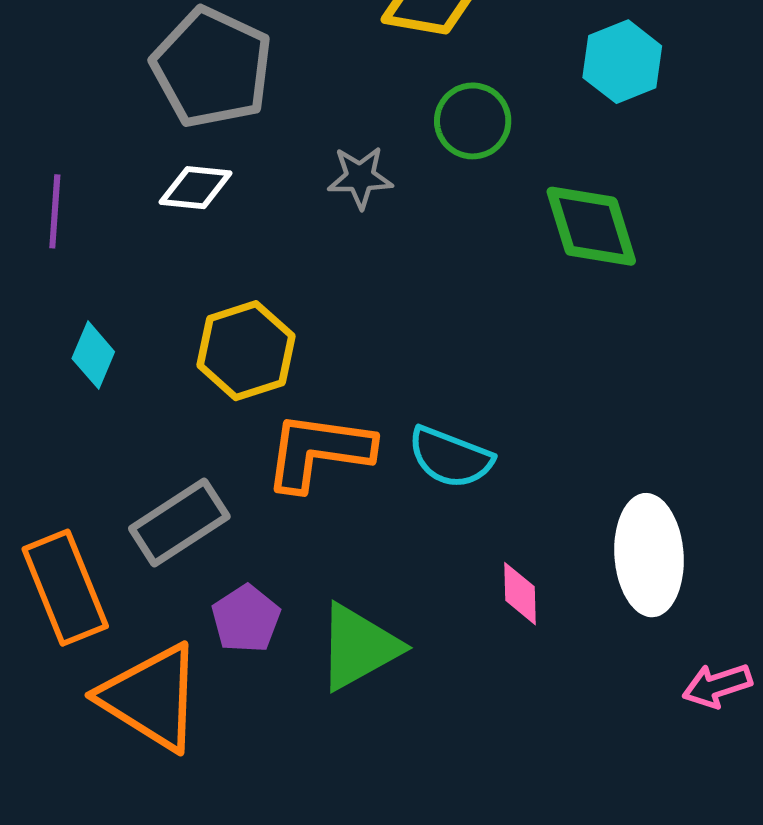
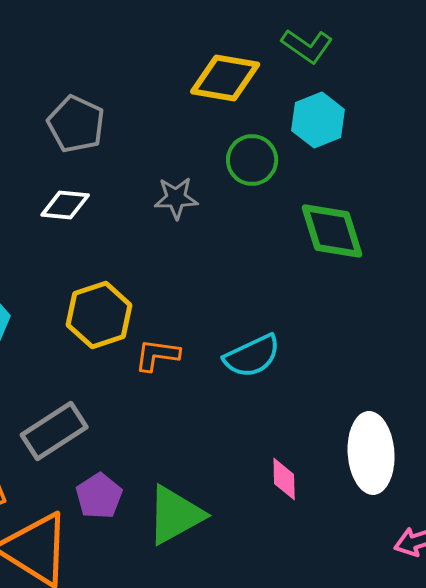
cyan hexagon: (622, 62) -> (318, 120), moved
gray pentagon: (212, 68) -> (76, 124), size x0.7
orange L-shape: (319, 451) -> (157, 355), moved, size x0.6
cyan semicircle: (450, 457) -> (252, 356), moved, turned -46

